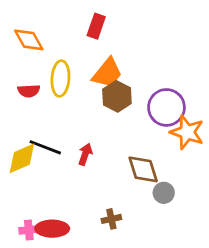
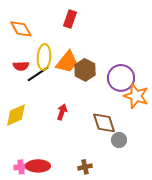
orange trapezoid: (107, 73) -> (67, 62), moved
black line: (45, 147) -> (38, 74), moved, turned -55
brown cross: (111, 219) -> (85, 167), moved

